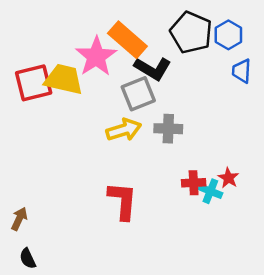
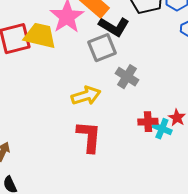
gray cross: (168, 129) -> (127, 77), turned 30
yellow arrow: (124, 130) -> (86, 96), moved

